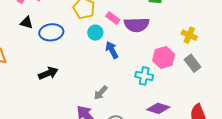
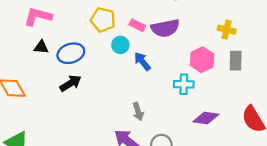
gray rectangle: (193, 63) -> (236, 61), turned 48
black arrow: (48, 73) -> (71, 83), moved
gray arrow: (101, 93) -> (138, 112), turned -49

